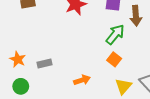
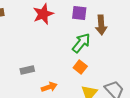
gray rectangle: (45, 63) -> (27, 70), moved

